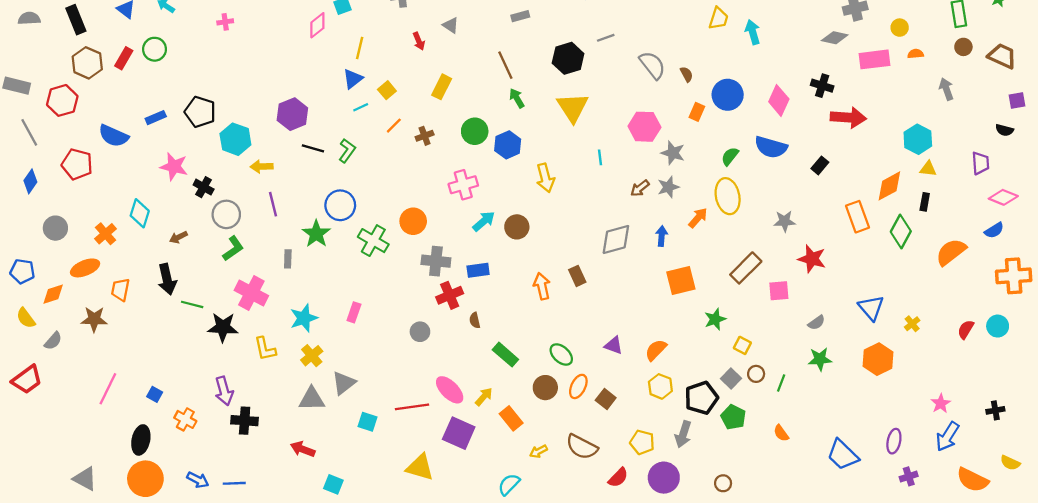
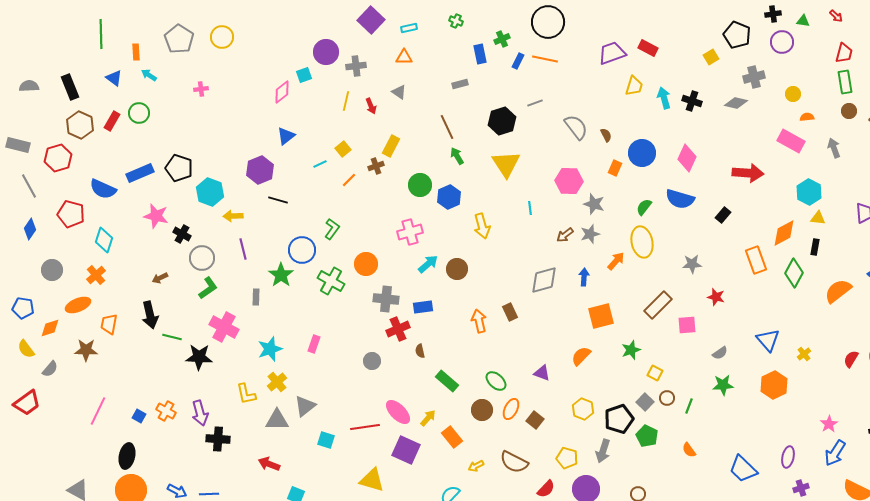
yellow line: (360, 48) -> (346, 101), moved
pink rectangle: (875, 59) -> (791, 141), moved, turned 36
blue triangle: (353, 79) -> (286, 136), moved
black cross: (822, 86) -> (692, 101), moved
blue rectangle: (156, 118) -> (140, 173), size x1.5
brown cross: (425, 136) -> (376, 166), moved
green L-shape: (347, 151) -> (332, 229), moved
cyan diamond: (140, 213) -> (104, 240), moved
red star: (812, 259) -> (716, 297), size x0.7
yellow L-shape: (265, 349) -> (246, 394), moved
orange semicircle: (656, 350) -> (581, 356), moved
orange cross: (185, 419) -> (166, 411), moved

